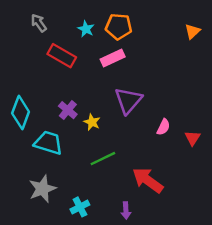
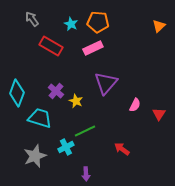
red arrow: (148, 180) -> (122, 149), size x0.6
cyan cross: (80, 207) -> (66, 147), moved
purple arrow: (126, 211) -> (86, 174), moved

